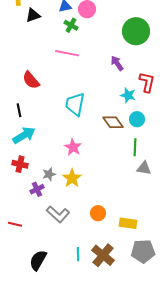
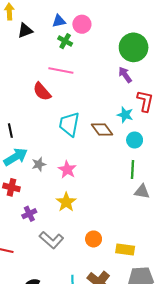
purple arrow: (117, 63) -> (125, 75), moved
red semicircle: (31, 80) -> (42, 92), moved
brown diamond: (113, 122) -> (102, 129), moved
gray star: (49, 174) -> (39, 164), moved

